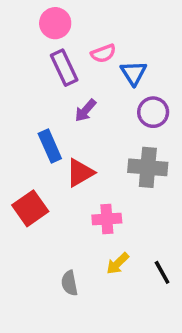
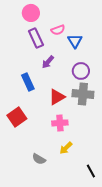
purple circle: (153, 112) -> (81, 71), moved
red triangle: (80, 173) -> (57, 97), moved
black line: (162, 272) -> (91, 171), moved
gray semicircle: (69, 283) -> (39, 159), turned -48

